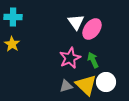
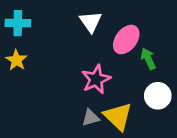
white triangle: (76, 22) -> (91, 22), moved
green arrow: (93, 60) -> (148, 59), moved
white circle: (106, 82) -> (158, 96), moved

